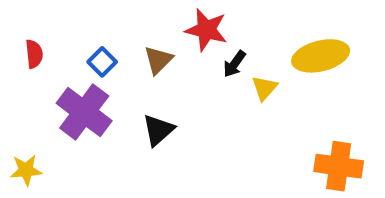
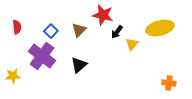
orange cross: (339, 166) -> (169, 83), size x0.6
yellow star: (26, 170) -> (13, 76), moved

